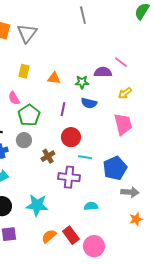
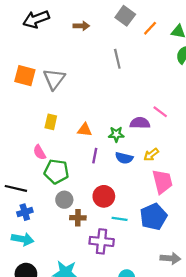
yellow arrow: (125, 93) -> (151, 155), moved
purple line: (63, 109) -> (95, 156), moved
green pentagon: (29, 115) -> (56, 171), turned -30
gray circle: (24, 140) -> (64, 200), moved
brown cross: (48, 156) -> (78, 218), turned 32
blue pentagon: (115, 168) -> (153, 217), moved

